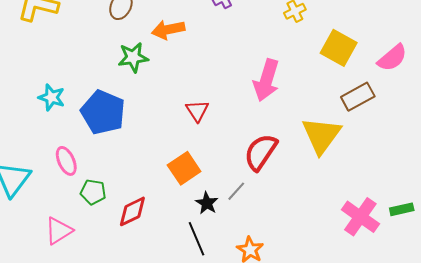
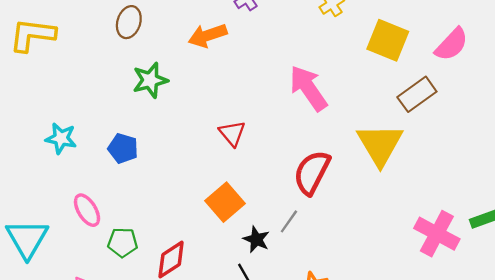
orange arrow: (168, 30) -> (208, 35), moved
pink arrow: (266, 80) -> (308, 88), turned 135
blue pentagon: (103, 112) -> (123, 148), size x0.6

